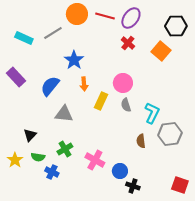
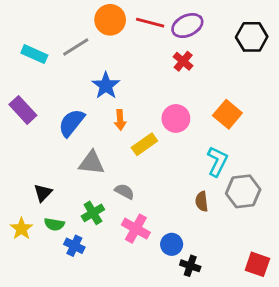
purple ellipse: (131, 18) -> (187, 26), turned 30
orange square: (161, 51) -> (227, 114), moved
yellow rectangle: (101, 101) -> (144, 144), turned 30
gray semicircle: (126, 105) -> (124, 191), moved, turned 136

